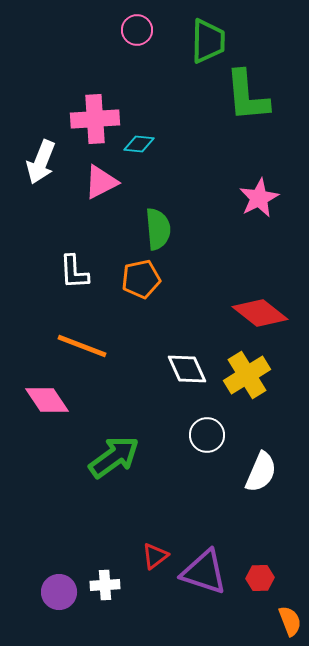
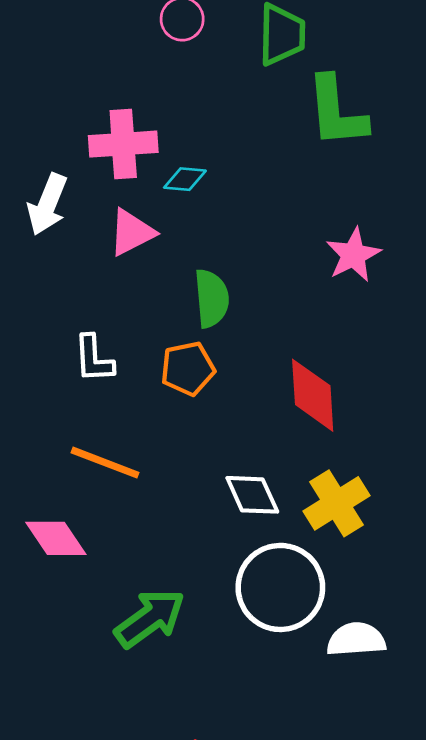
red diamond: (260, 313) -> (313, 395), moved, turned 48
white circle: (207, 435) -> (280, 587), size x1.8
white semicircle: (261, 472) -> (356, 639), turned -117

